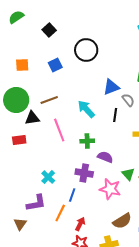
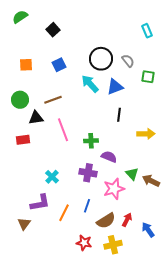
black circle: (86, 50) -> (101, 59), moved
green circle: (16, 100) -> (20, 100), size x0.7
gray semicircle: (128, 100) -> (128, 61), moved
cyan arrow: (86, 109) -> (90, 84), moved
pink star: (110, 189) -> (114, 189), turned -30
blue line: (72, 195) -> (87, 206), moved
brown semicircle: (122, 221) -> (106, 221), moved
red arrow: (80, 224) -> (127, 220), moved

